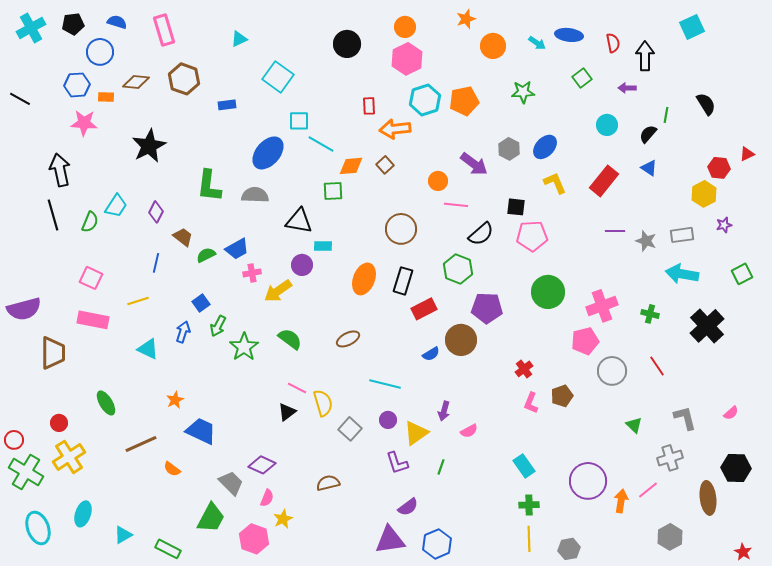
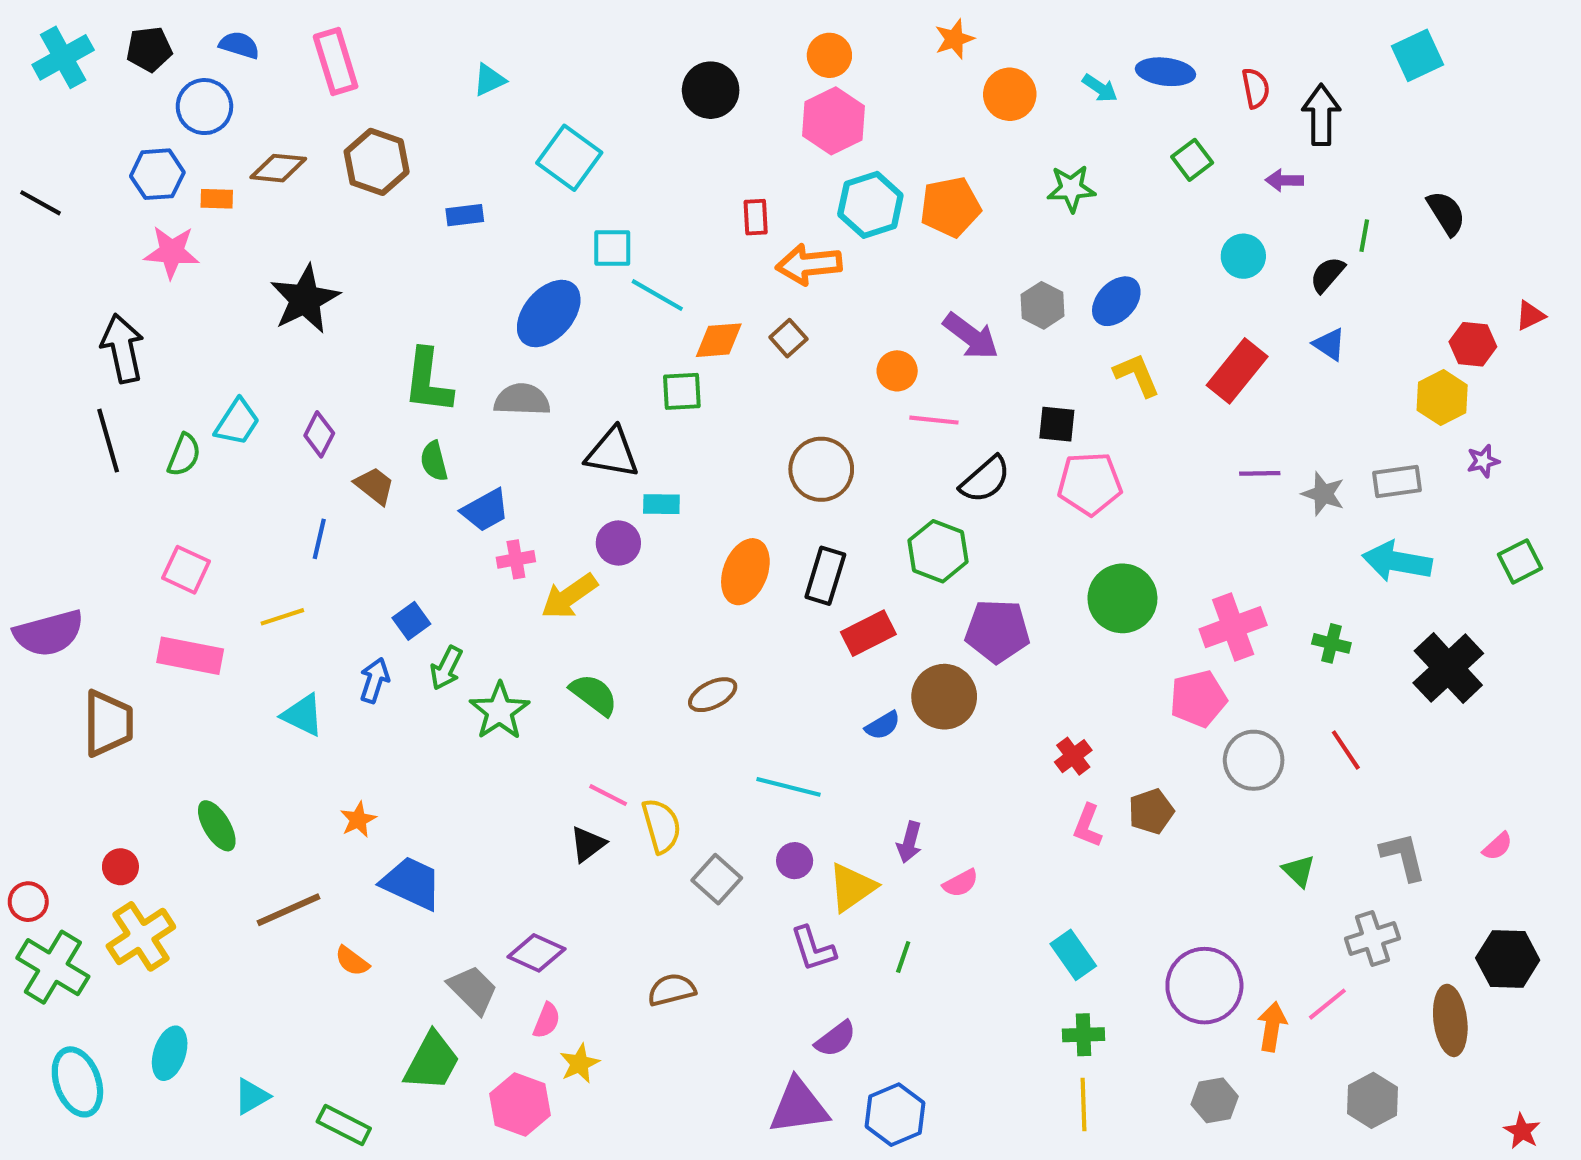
green semicircle: (206, 255) -> (434, 461), moved, turned -78
gray hexagon: (569, 549) -> (1215, 1100), moved

